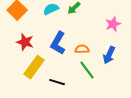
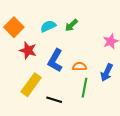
red star: (25, 42) -> (28, 50), moved
green line: (87, 70) -> (84, 88), turned 48

